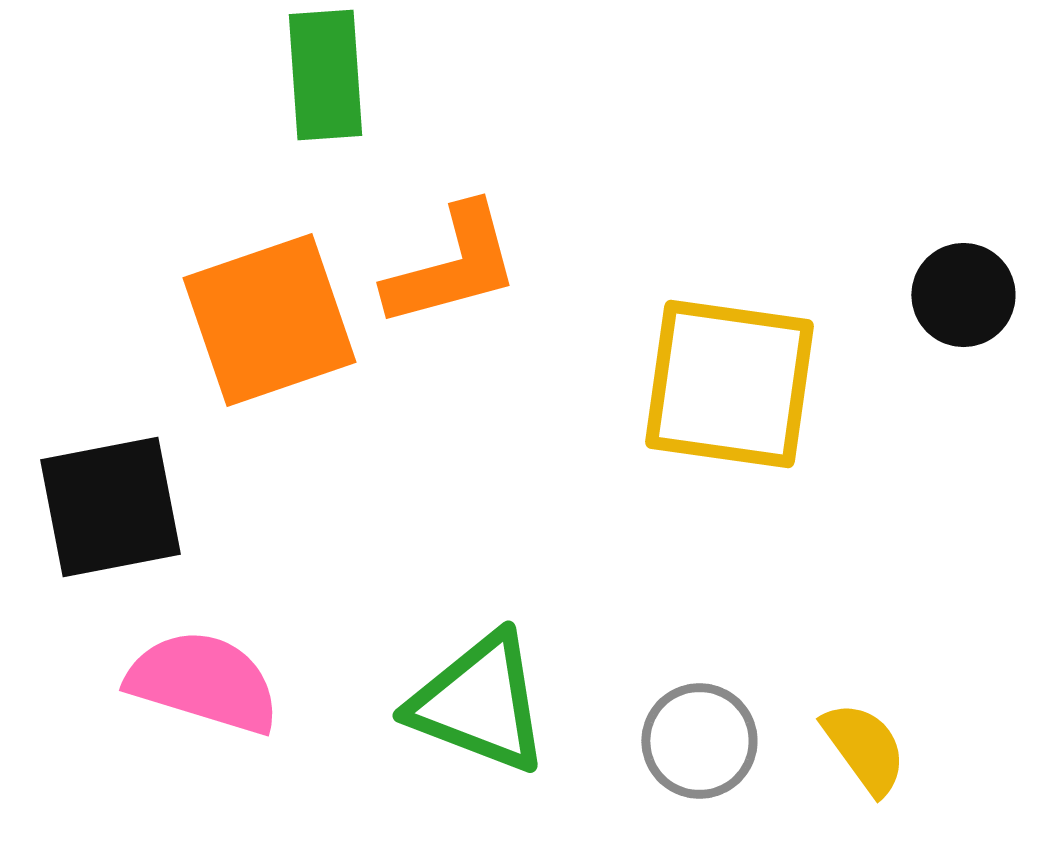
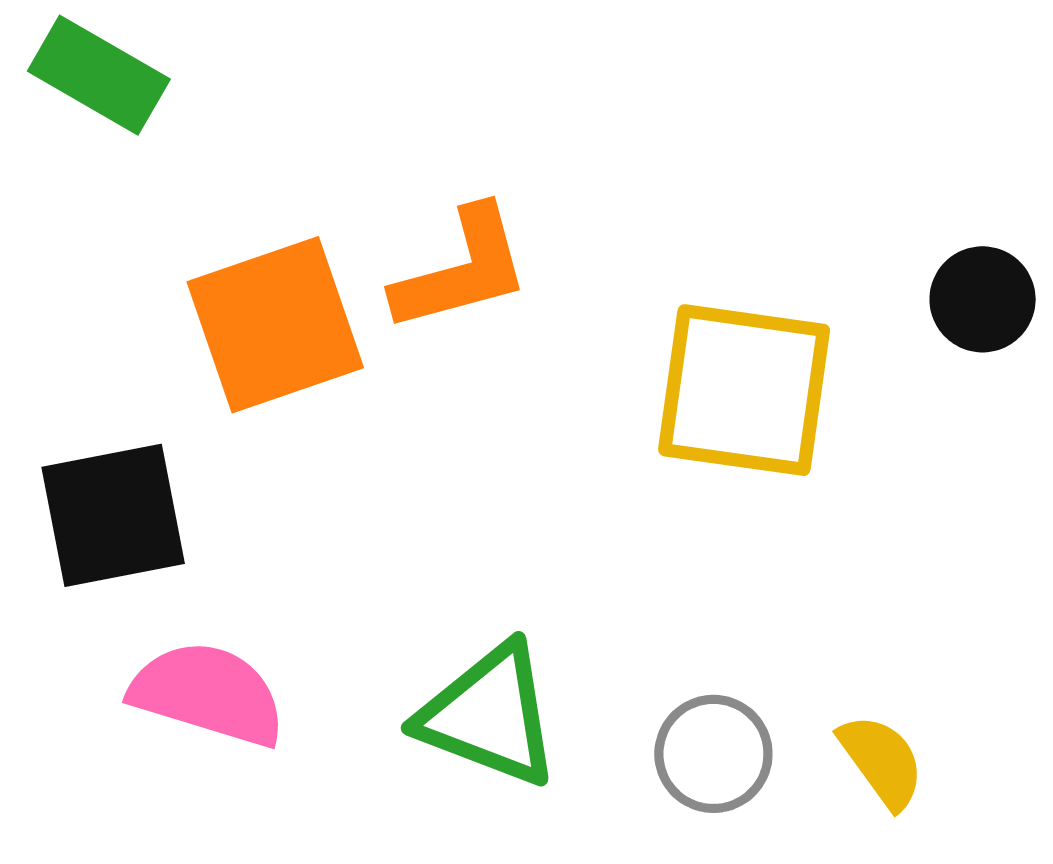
green rectangle: (325, 75) -> (99, 75), moved, turned -56

